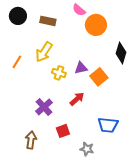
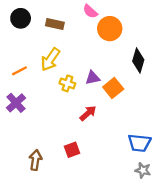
orange line: (17, 62) -> (19, 71), turned 32
purple cross: (44, 107) -> (16, 103), moved
blue trapezoid: (108, 125) -> (139, 143), moved
gray star: (87, 149) -> (143, 170), moved

